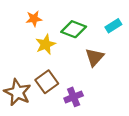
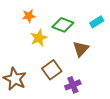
brown square: (47, 82) -> (52, 70), moved
purple cross: (74, 97) -> (73, 85), moved

